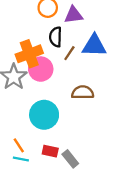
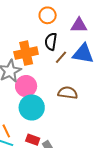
purple triangle: (74, 15) -> (79, 25), moved
pink circle: (41, 69) -> (26, 86), moved

